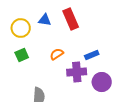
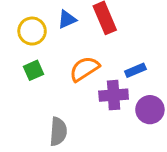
blue triangle: (45, 20) -> (67, 19), turned -32
orange semicircle: (57, 54) -> (84, 69), size x1.5

